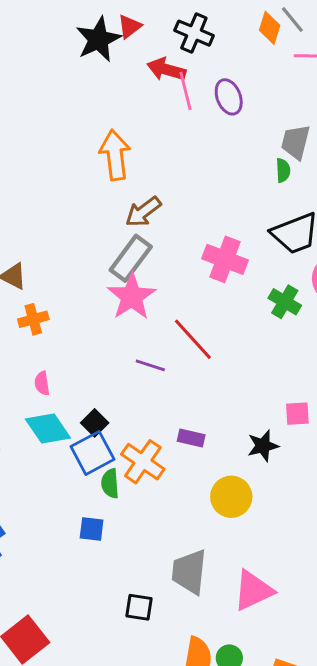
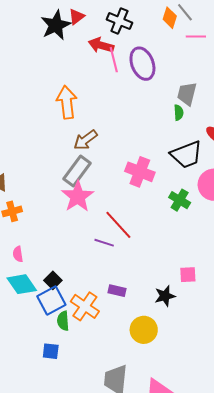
purple ellipse: (229, 97) -> (142, 64), size x1.4
purple line: (150, 365) -> (104, 243), moved

